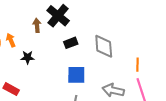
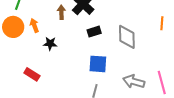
orange line: (137, 65) -> (162, 23), moved

